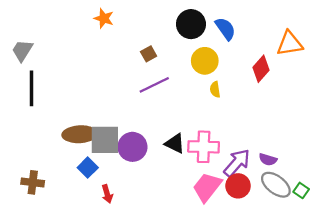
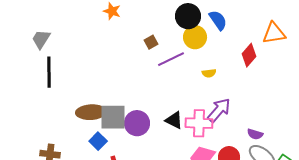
yellow circle: (205, 61) -> (195, 37), moved
purple line: (154, 85) -> (171, 59), moved
yellow semicircle: (215, 89) -> (209, 73), turned -88
purple arrow: (237, 163) -> (219, 110), moved

